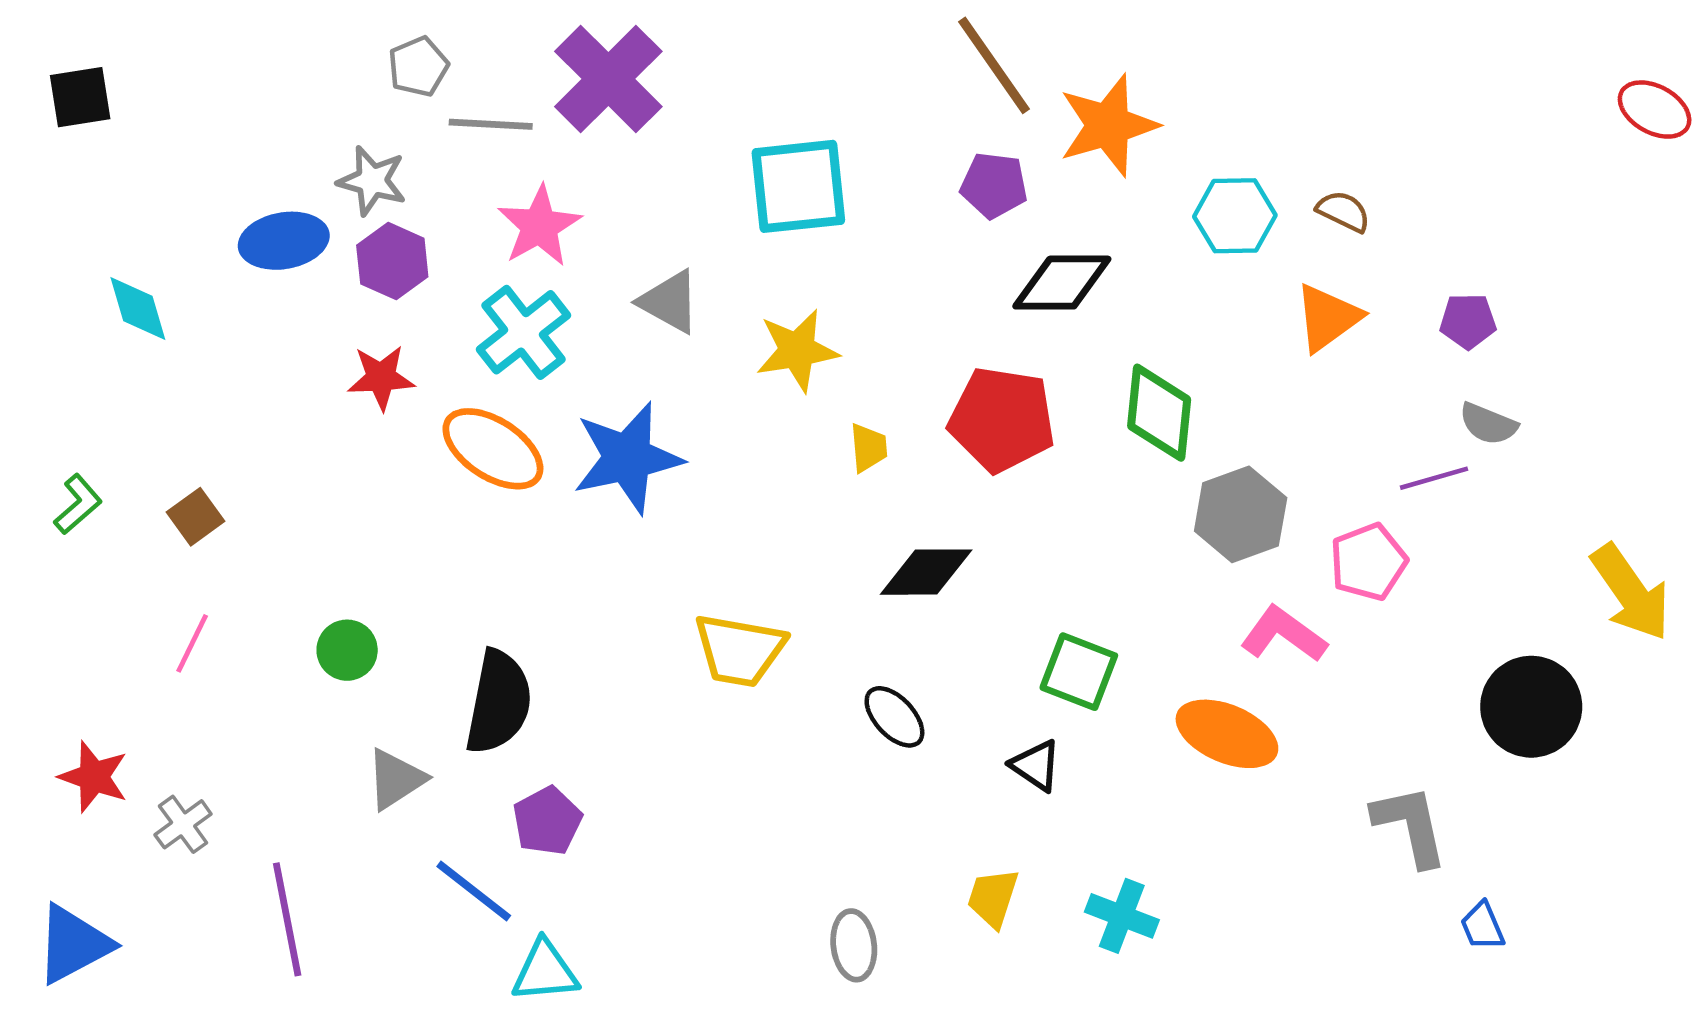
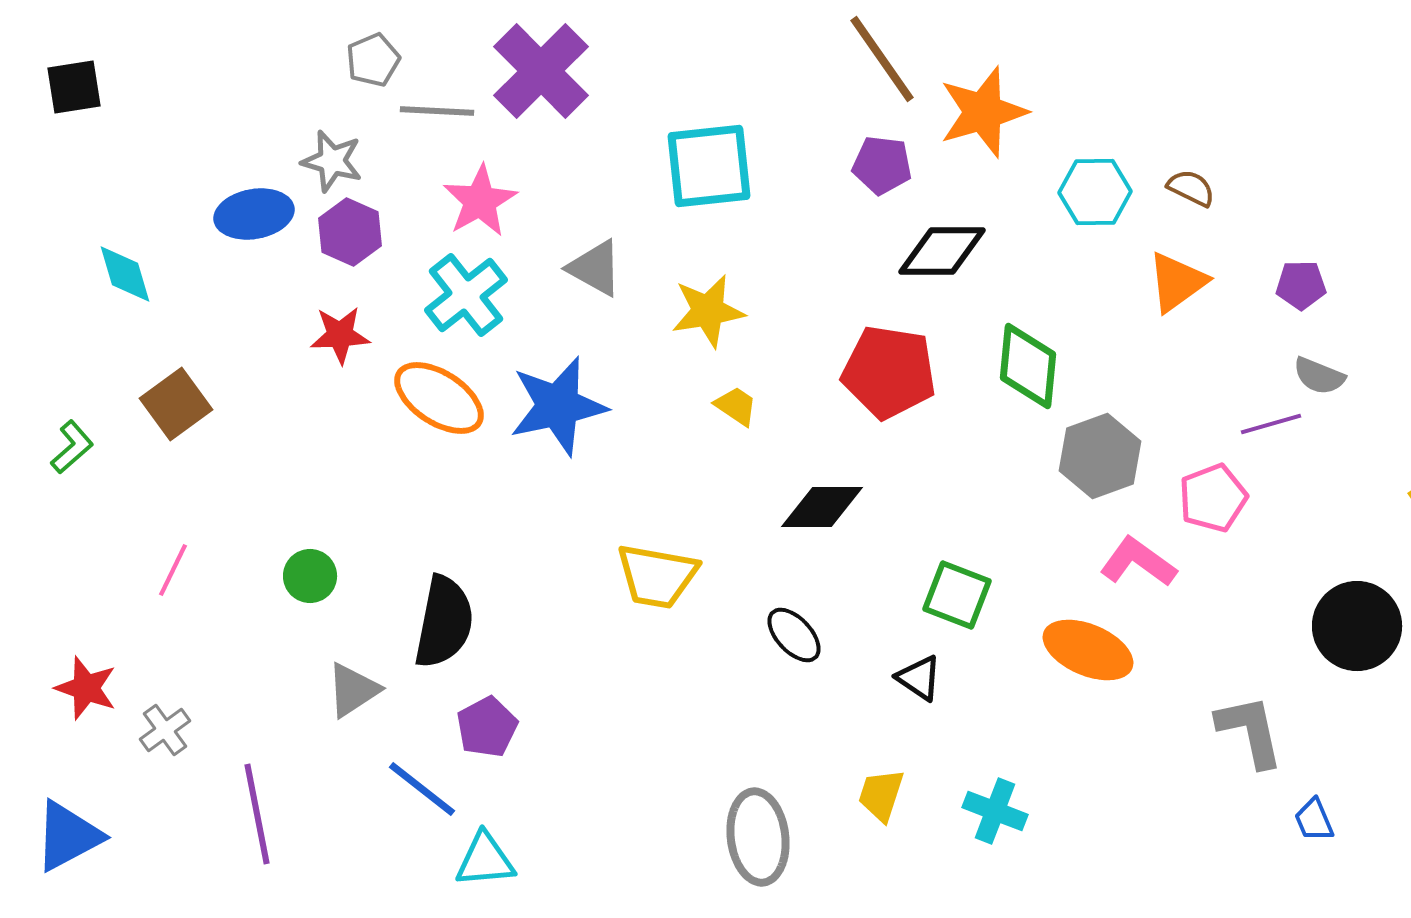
yellow trapezoid: (868, 448) -> (736, 406), moved, turned -51
brown square: (196, 517) -> (176, 404), moved, size x1.4
gray ellipse: (854, 945) -> (758, 837), size x1.5

